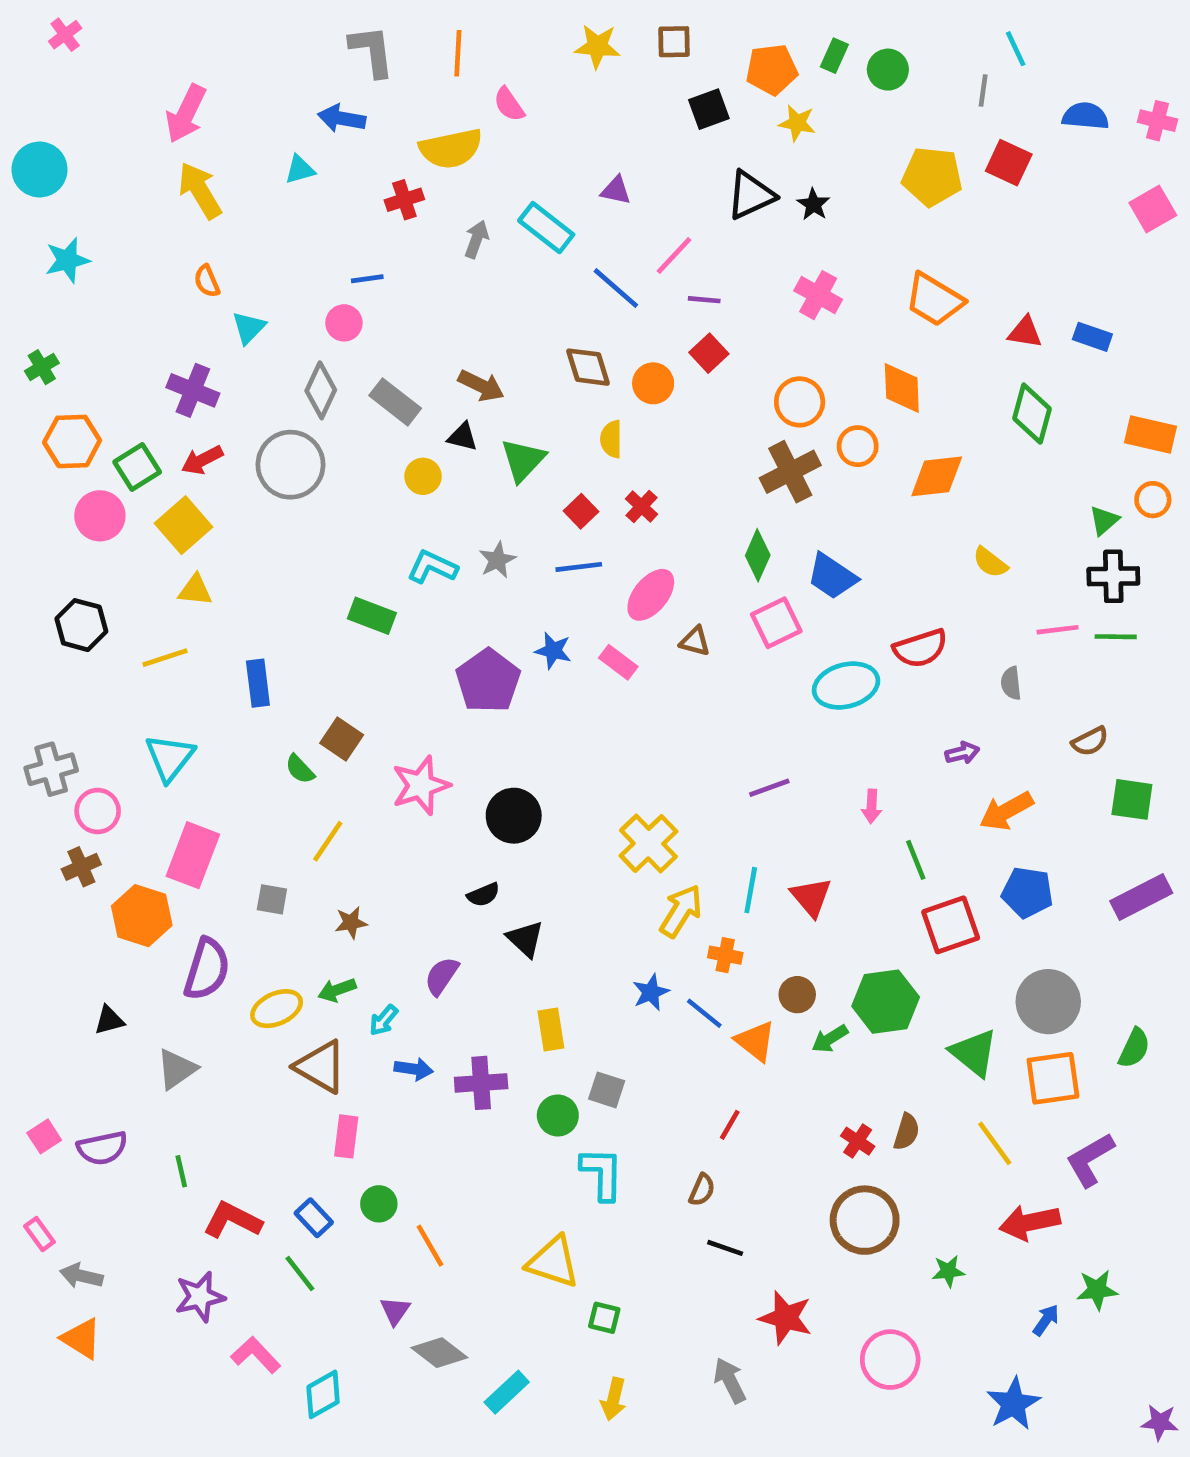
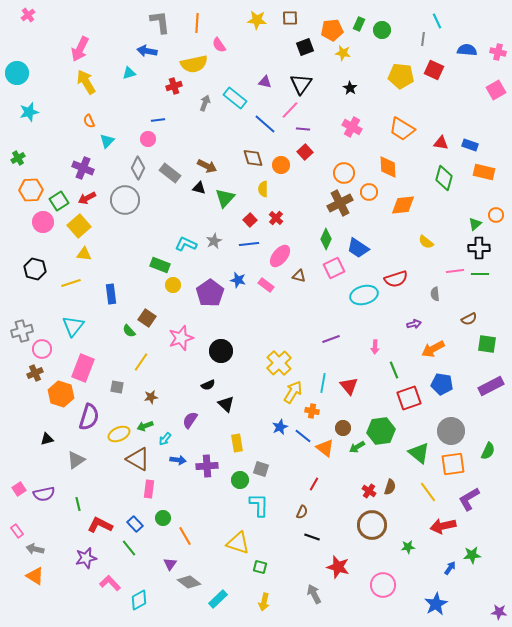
black triangle: (751, 195) -> (301, 84), moved, turned -30
orange rectangle: (1151, 434) -> (484, 172), moved
yellow circle: (423, 476) -> (173, 285), moved

